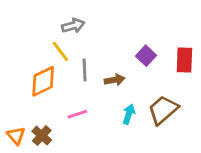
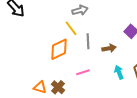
cyan arrow: (129, 114) -> (119, 72), turned -40
orange triangle: (16, 136) -> (40, 87), turned -32

